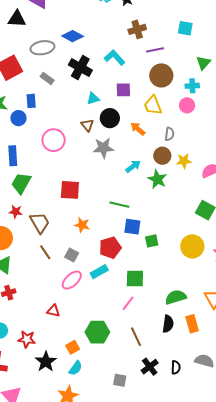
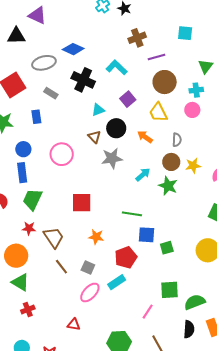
purple square: (123, 90) -> (128, 99), turned -35
blue circle: (18, 118) -> (23, 149), moved
green square: (135, 279) -> (169, 290), moved

